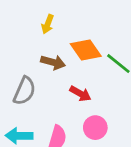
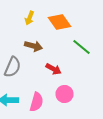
orange diamond: (86, 50) -> (60, 22), moved

